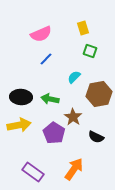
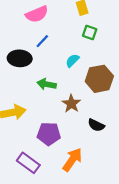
black ellipse: (21, 97) -> (20, 58), moved
purple pentagon: (54, 133) -> (49, 134), moved, turned -30

